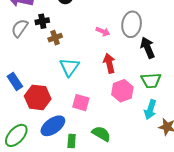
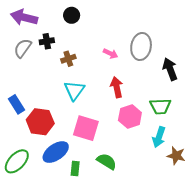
brown cross: (55, 38) -> (68, 59), moved
black arrow: (148, 48) -> (170, 69), moved
pink square: (81, 103) -> (86, 128), size x1.4

